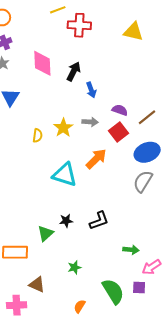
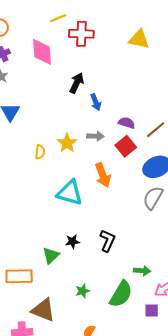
pink diamond: (42, 63) -> (42, 52), moved
orange arrow: (96, 159) -> (103, 175), turned 115
black L-shape: (99, 221) -> (107, 241), turned -45
brown triangle: (37, 285) -> (43, 310), size x1.4
green semicircle: (113, 291) -> (121, 294), moved, turned 64

